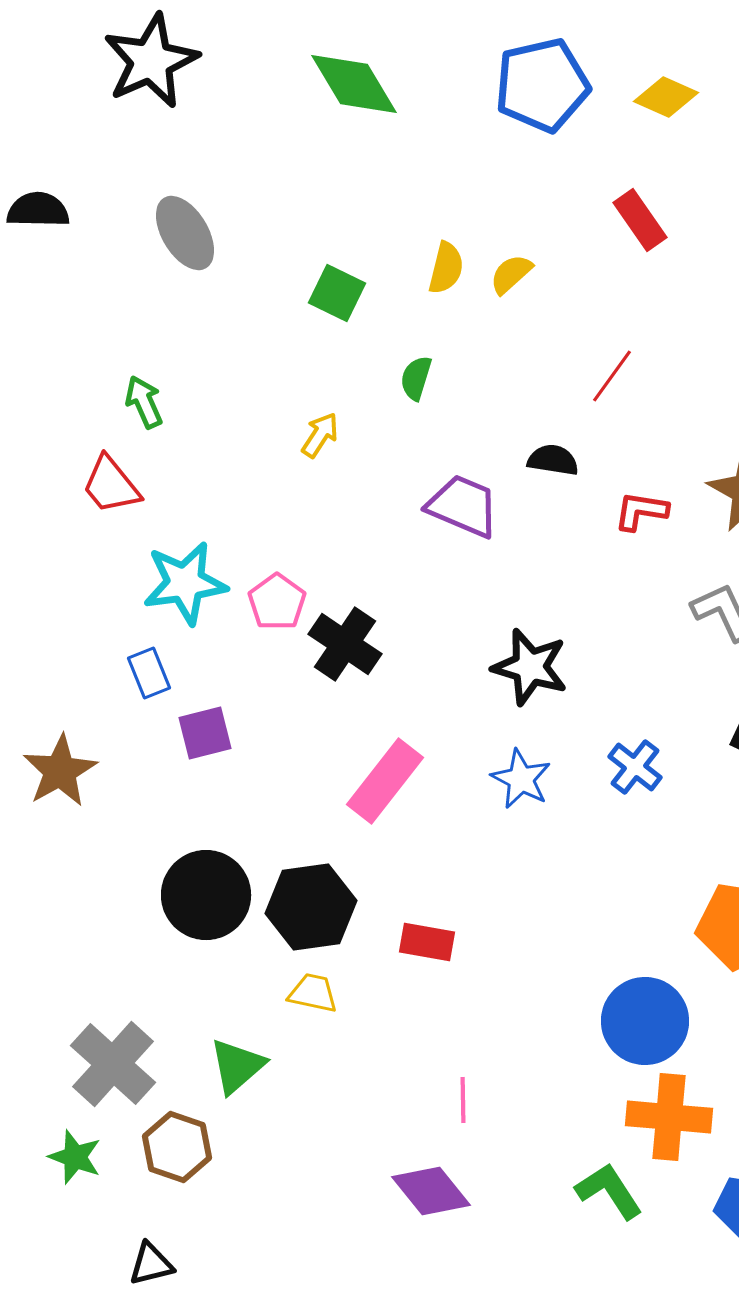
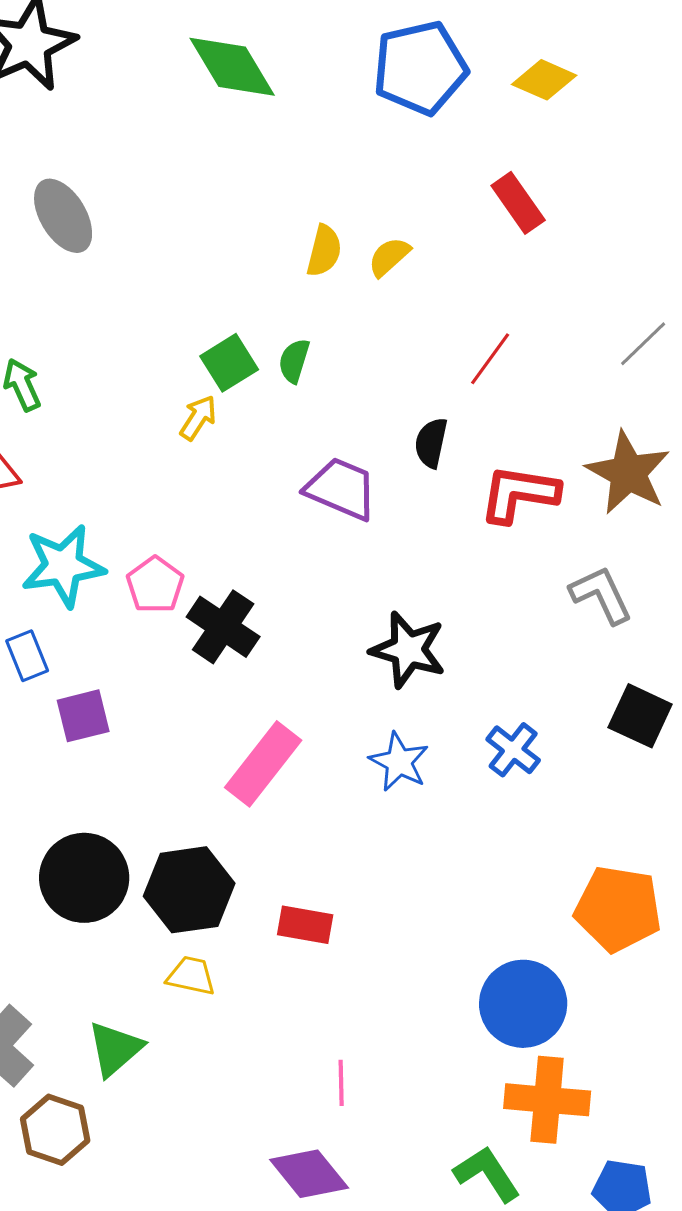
green square: (337, 293) -> (229, 363), moved, turned 32
black semicircle: (553, 460) -> (431, 443), turned -87
red L-shape: (641, 511) -> (519, 494), size x1.5

